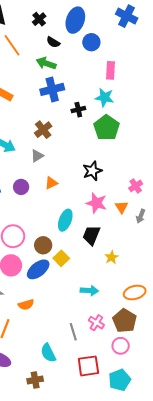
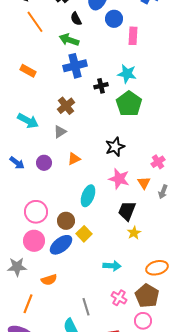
black semicircle: (53, 42) -> (76, 19), turned 32
pink rectangle: (111, 70) -> (133, 36), moved
black trapezoid: (91, 235) -> (127, 211), moved
gray line: (73, 332) -> (86, 307), moved

